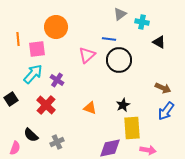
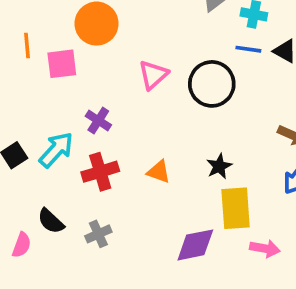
blue line: (109, 39) -> (248, 49), moved
cyan arrow: (33, 74) -> (56, 150), moved
red cross: (46, 105) -> (100, 172), moved, turned 30

